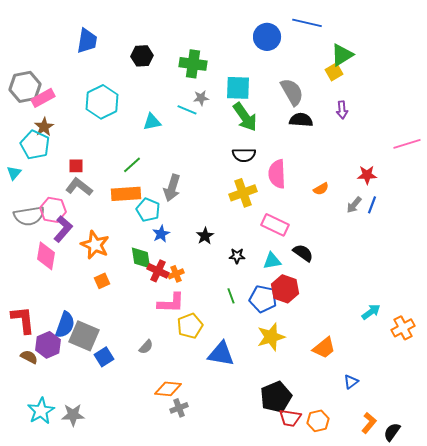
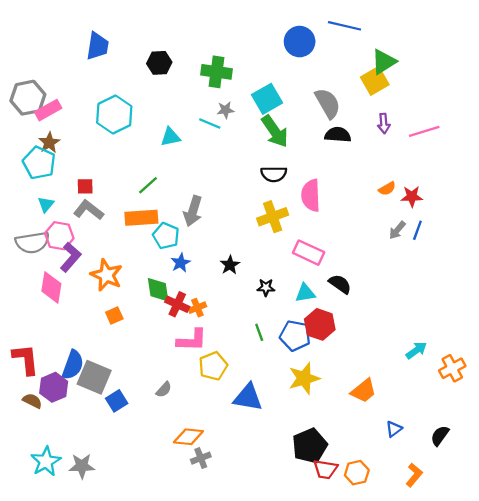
yellow square: (334, 72) -> (375, 81), size x1.4
cyan square: (238, 88) -> (267, 99), turned -32
pink line: (407, 144) -> (424, 131), moved
cyan triangle: (14, 173) -> (46, 204), moved
orange semicircle: (321, 189) -> (387, 189), moved
black semicircle: (392, 432) -> (440, 436), moved

